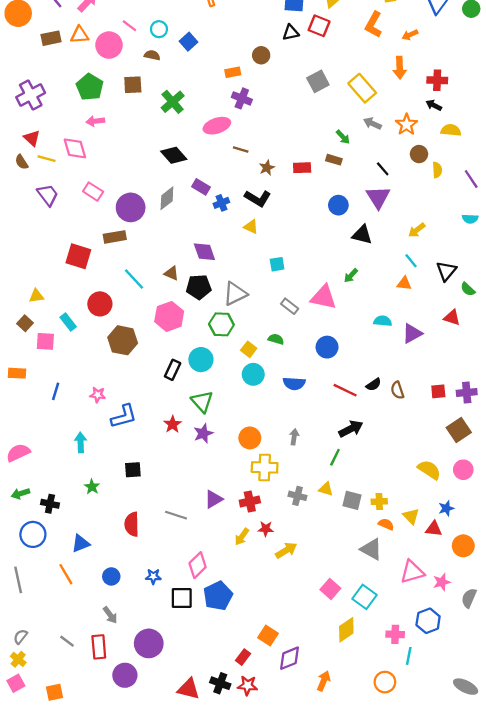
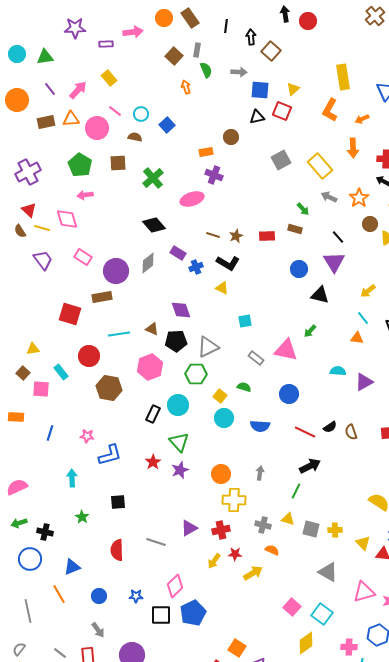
brown line: (241, 150) -> (213, 235), moved
cyan line: (134, 279) -> (119, 334), turned -55
orange semicircle: (386, 524) -> (272, 550), moved
gray line: (18, 580) -> (28, 611), moved

